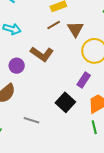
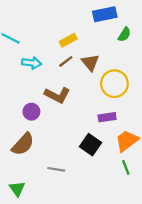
cyan arrow: (12, 29) -> (32, 63), moved
purple rectangle: (84, 80) -> (107, 117), turned 56

